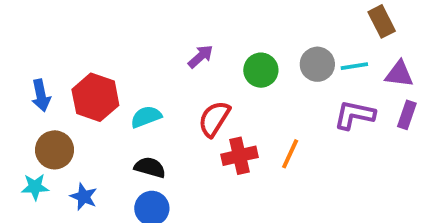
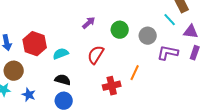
gray circle: (317, 64) -> (148, 36), moved
cyan line: (354, 66) -> (170, 20), moved, turned 56
red cross: (239, 156) -> (112, 86), moved

